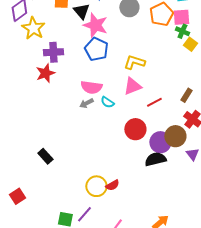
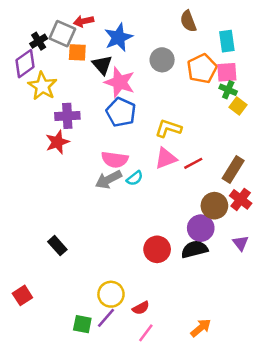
brown rectangle: (186, 95) -> (233, 170), size x1.5
cyan semicircle: (107, 102) -> (135, 178), turned -72
red line: (154, 102) -> (193, 163), moved
gray arrow: (86, 103) -> (108, 180), size x1.5
red circle: (135, 129) -> (157, 249), moved
brown circle: (175, 136) -> (214, 206), moved
red semicircle: (112, 185) -> (141, 308), moved
yellow circle: (96, 186) -> (111, 294), moved

